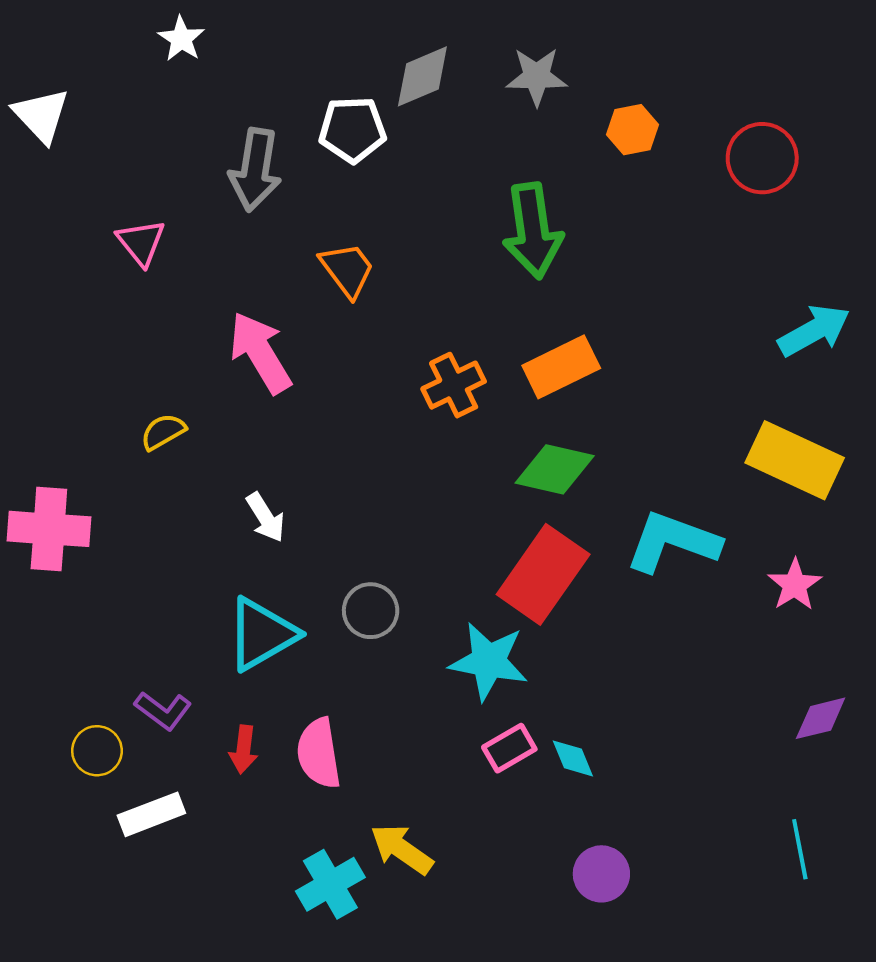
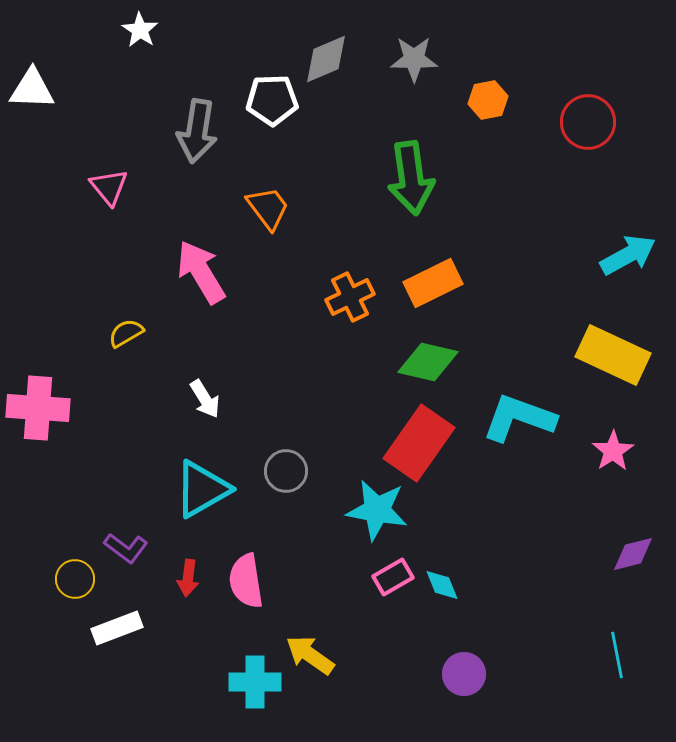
white triangle: (41, 115) -> (32, 89), turned -45
cyan cross: (330, 884) -> (255, 682), turned 30

